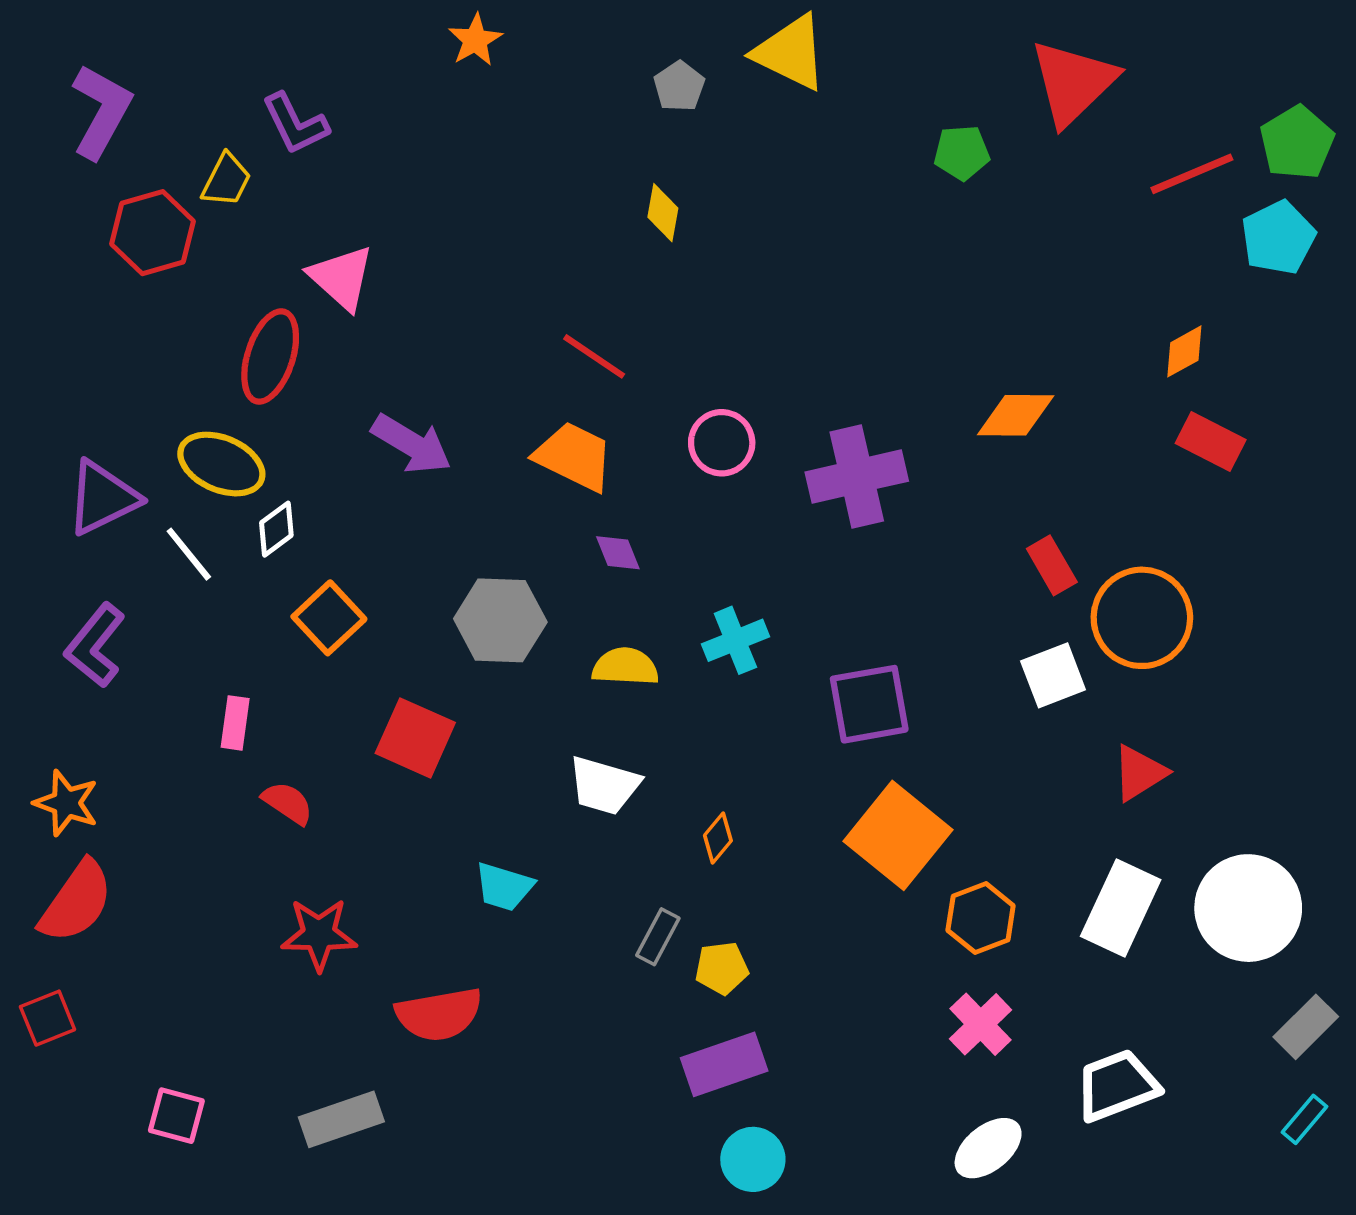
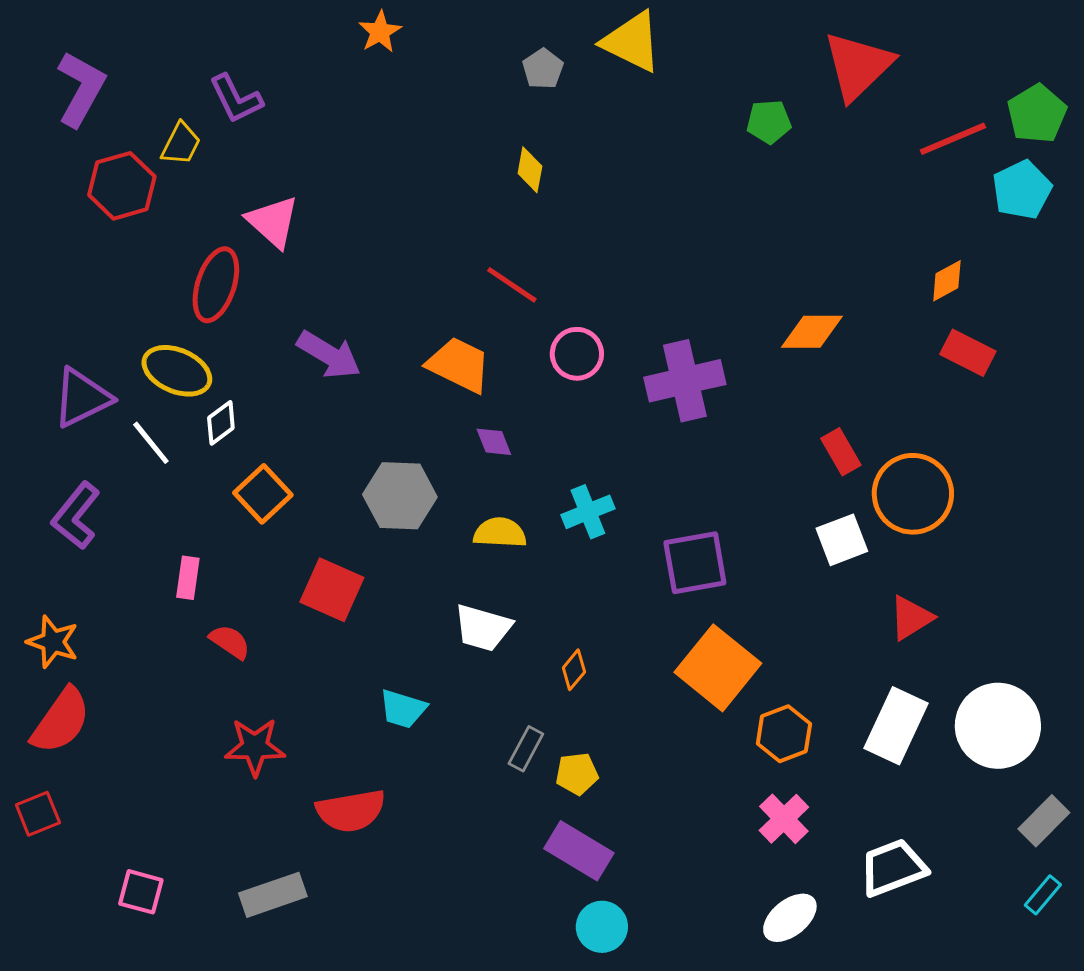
red line: (594, 356) -> (512, 285), moved
purple rectangle: (724, 1064) -> (579, 851), turned 50

